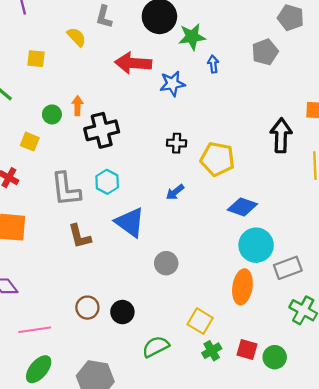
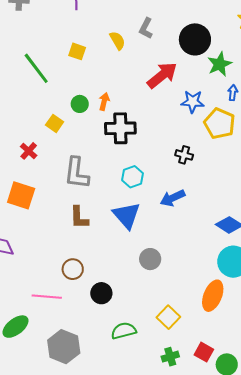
green star: (192, 37) -> (220, 64), turned -30
red arrow: (133, 63) -> (162, 75), turned 124
yellow pentagon: (217, 159) -> (219, 123), moved
cyan hexagon: (107, 182) -> (133, 177), moved
blue arrow: (175, 192) -> (173, 198), size x1.4
brown circle: (87, 308) -> (73, 269), moved
pink line: (35, 330) -> (47, 297), moved
green cross: (212, 351) -> (170, 357), moved

